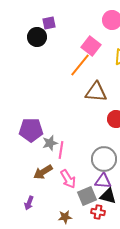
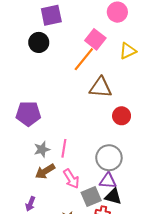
purple square: (49, 23) -> (51, 15), size x1.5
black circle: (37, 37) -> (39, 42), moved
purple pentagon: (31, 130) -> (28, 114), moved
gray star: (50, 143) -> (42, 149), moved

